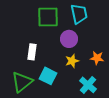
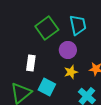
green square: (48, 17) -> (47, 28), turned -35

